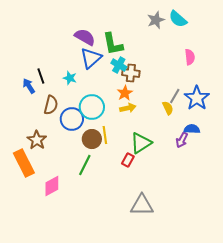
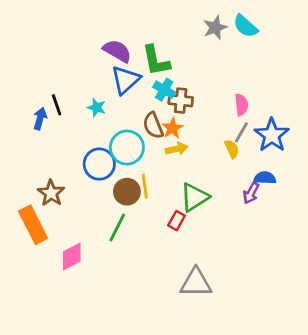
pink semicircle: (190, 57) -> (241, 105), moved
blue arrow: (29, 86) -> (40, 119), turned 49
brown semicircle: (51, 105) -> (153, 125), moved, turned 144

